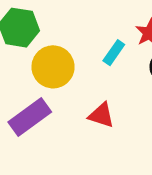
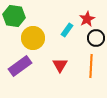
red triangle: (101, 115) -> (60, 65), turned 42

